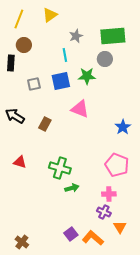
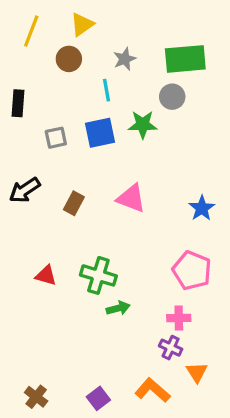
brown circle: (24, 45) -> (69, 59), moved
pink triangle: (80, 109) -> (131, 198), moved
black arrow: (15, 116) -> (25, 190), turned -66
red triangle: (20, 162) -> (46, 275), moved
purple square: (71, 234) -> (98, 398), moved

